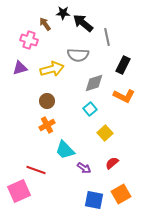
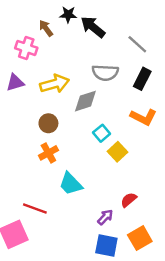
gray line: (107, 37) -> (137, 44), moved, turned -36
gray semicircle: (78, 55) -> (105, 73), moved
gray diamond: (94, 83) -> (85, 101), moved
yellow square: (105, 133) -> (118, 152), moved
purple arrow: (84, 168) -> (105, 217), moved, turned -80

